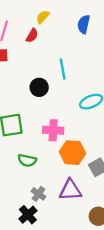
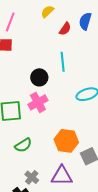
red semicircle: (32, 36) -> (65, 29), moved
pink cross: (53, 130) -> (38, 102), moved, turned -36
green semicircle: (27, 160) -> (23, 145), turned -48

